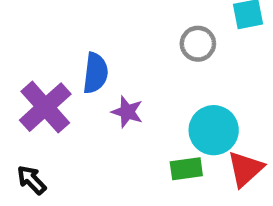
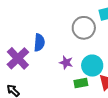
gray circle: (198, 44) -> (84, 28), size x1.5
purple star: (127, 112) -> (66, 63), moved

